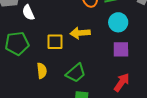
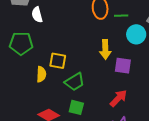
cyan circle: (118, 22) -> (136, 34), moved
yellow arrow: (80, 33) -> (105, 49), moved, turned -96
yellow square: (55, 42) -> (58, 61), moved

